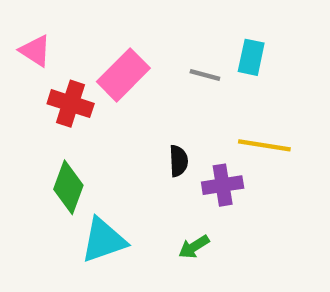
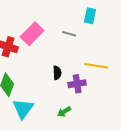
cyan rectangle: (251, 57) -> (90, 16), moved
cyan triangle: (104, 240) -> (23, 109), turned -35

